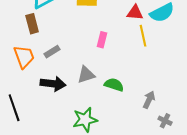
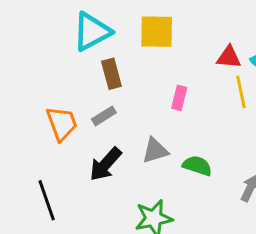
brown rectangle: (32, 24) -> (111, 74), moved
black arrow: (53, 84) -> (105, 164), turned 125

